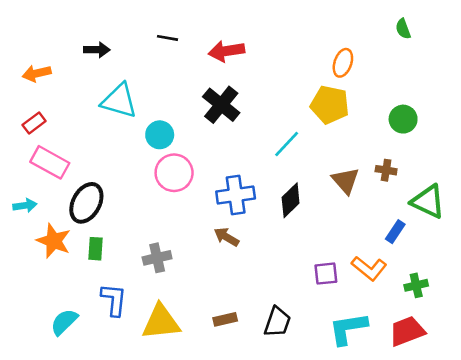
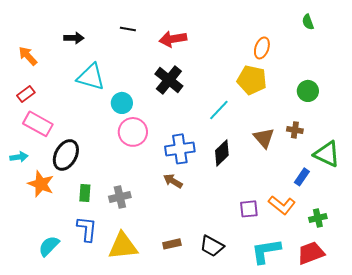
orange arrow: (37, 73) -> (28, 56), turned 60
green rectangle: (96, 249) -> (85, 193), moved
black trapezoid: (277, 322) -> (212, 246), turned 100

